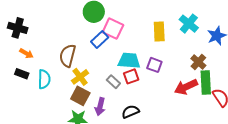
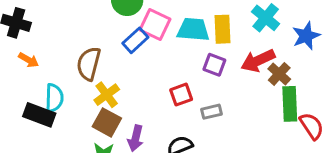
cyan trapezoid: (129, 61) -> (193, 30), moved
purple square: (154, 65) -> (214, 65), moved
black rectangle: (22, 74) -> (39, 115), moved, size x1.5
gray rectangle: (113, 82) -> (211, 112), moved, turned -56
red arrow: (186, 87) -> (258, 61), moved

